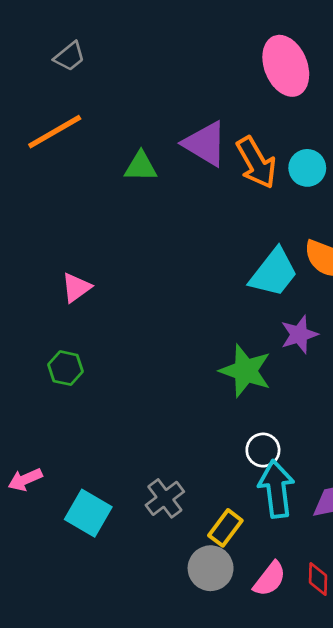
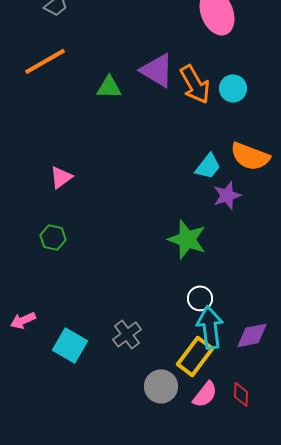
cyan trapezoid: (274, 273) -> (208, 166), size x0.7
purple star: (299, 334) -> (227, 195), moved
yellow rectangle: (225, 528) -> (195, 356), moved, size x1.4

